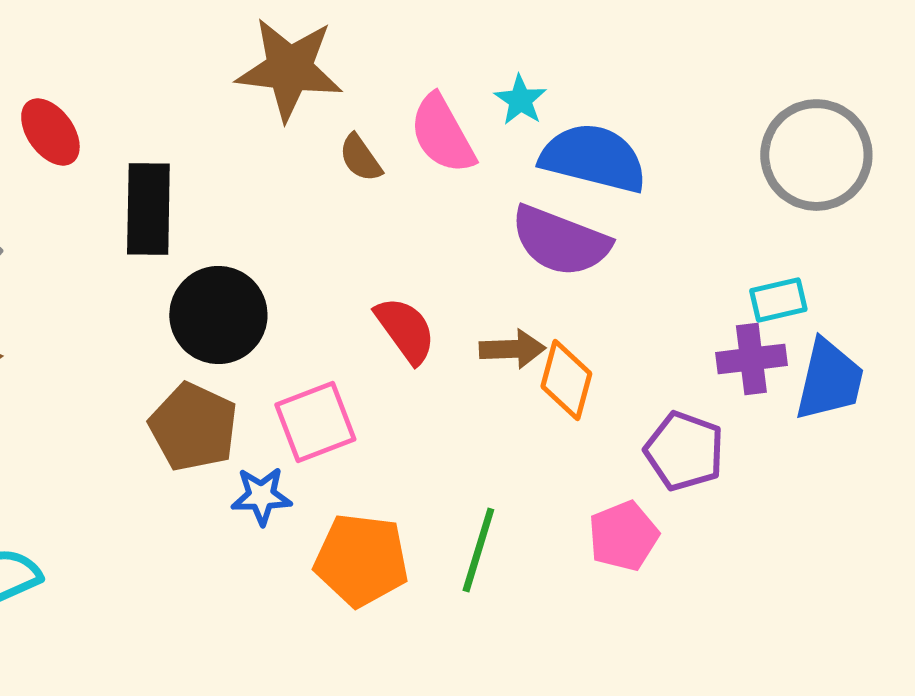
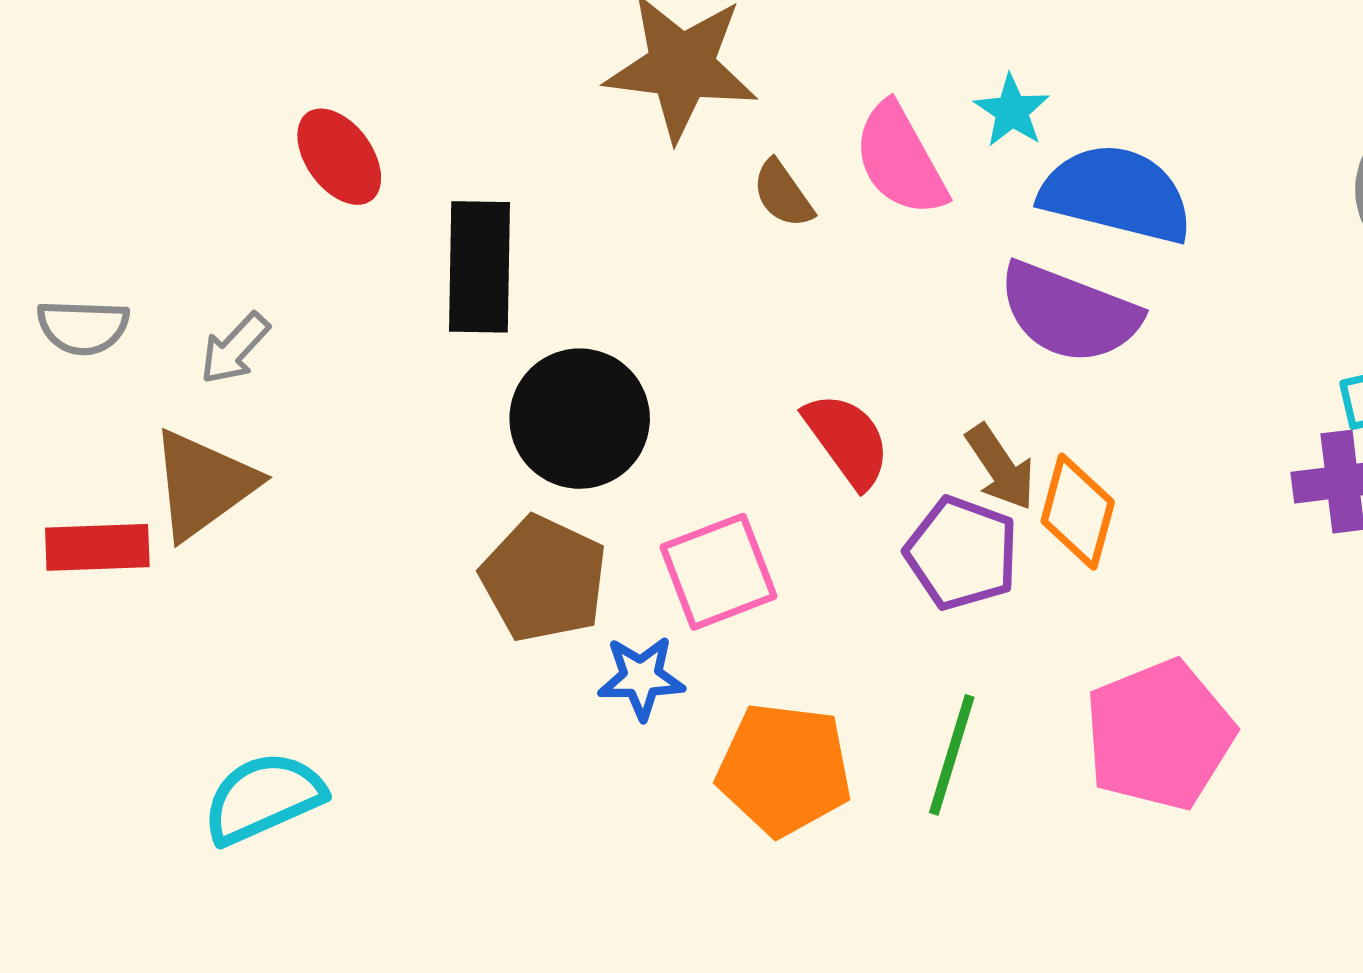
brown arrow: (512, 349) -> (1000, 467), turned 58
purple pentagon: (684, 451) -> (962, 553), moved
pink pentagon: (623, 536) -> (1159, 735), size x1.5

